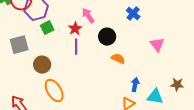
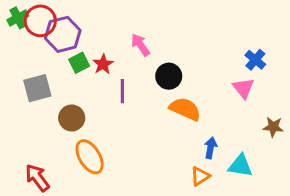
blue cross: (133, 14) -> (255, 60), moved
red star: (75, 29) -> (103, 64), moved
orange semicircle: (118, 59) -> (185, 109), size x1.5
brown star: (177, 85) -> (273, 127), moved

